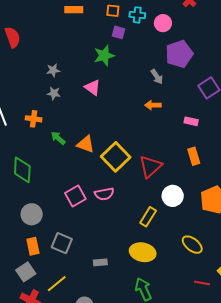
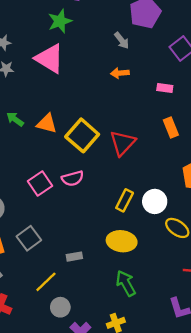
pink triangle: (92, 87) -> (49, 59), size x1.6
white circle: (173, 196) -> (155, 201), moved
gray square: (62, 243) -> (29, 238), turned 35
yellow line: (57, 284) -> (46, 282), moved

